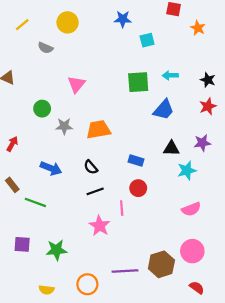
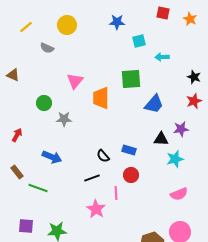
orange star: (198, 28) -> (190, 19), moved
cyan arrow: (170, 75) -> (162, 57), moved
orange trapezoid: (98, 130) -> (101, 98), moved, turned -80
purple star: (202, 143) -> (181, 129), moved
black semicircle: (91, 167) -> (103, 156), moved

